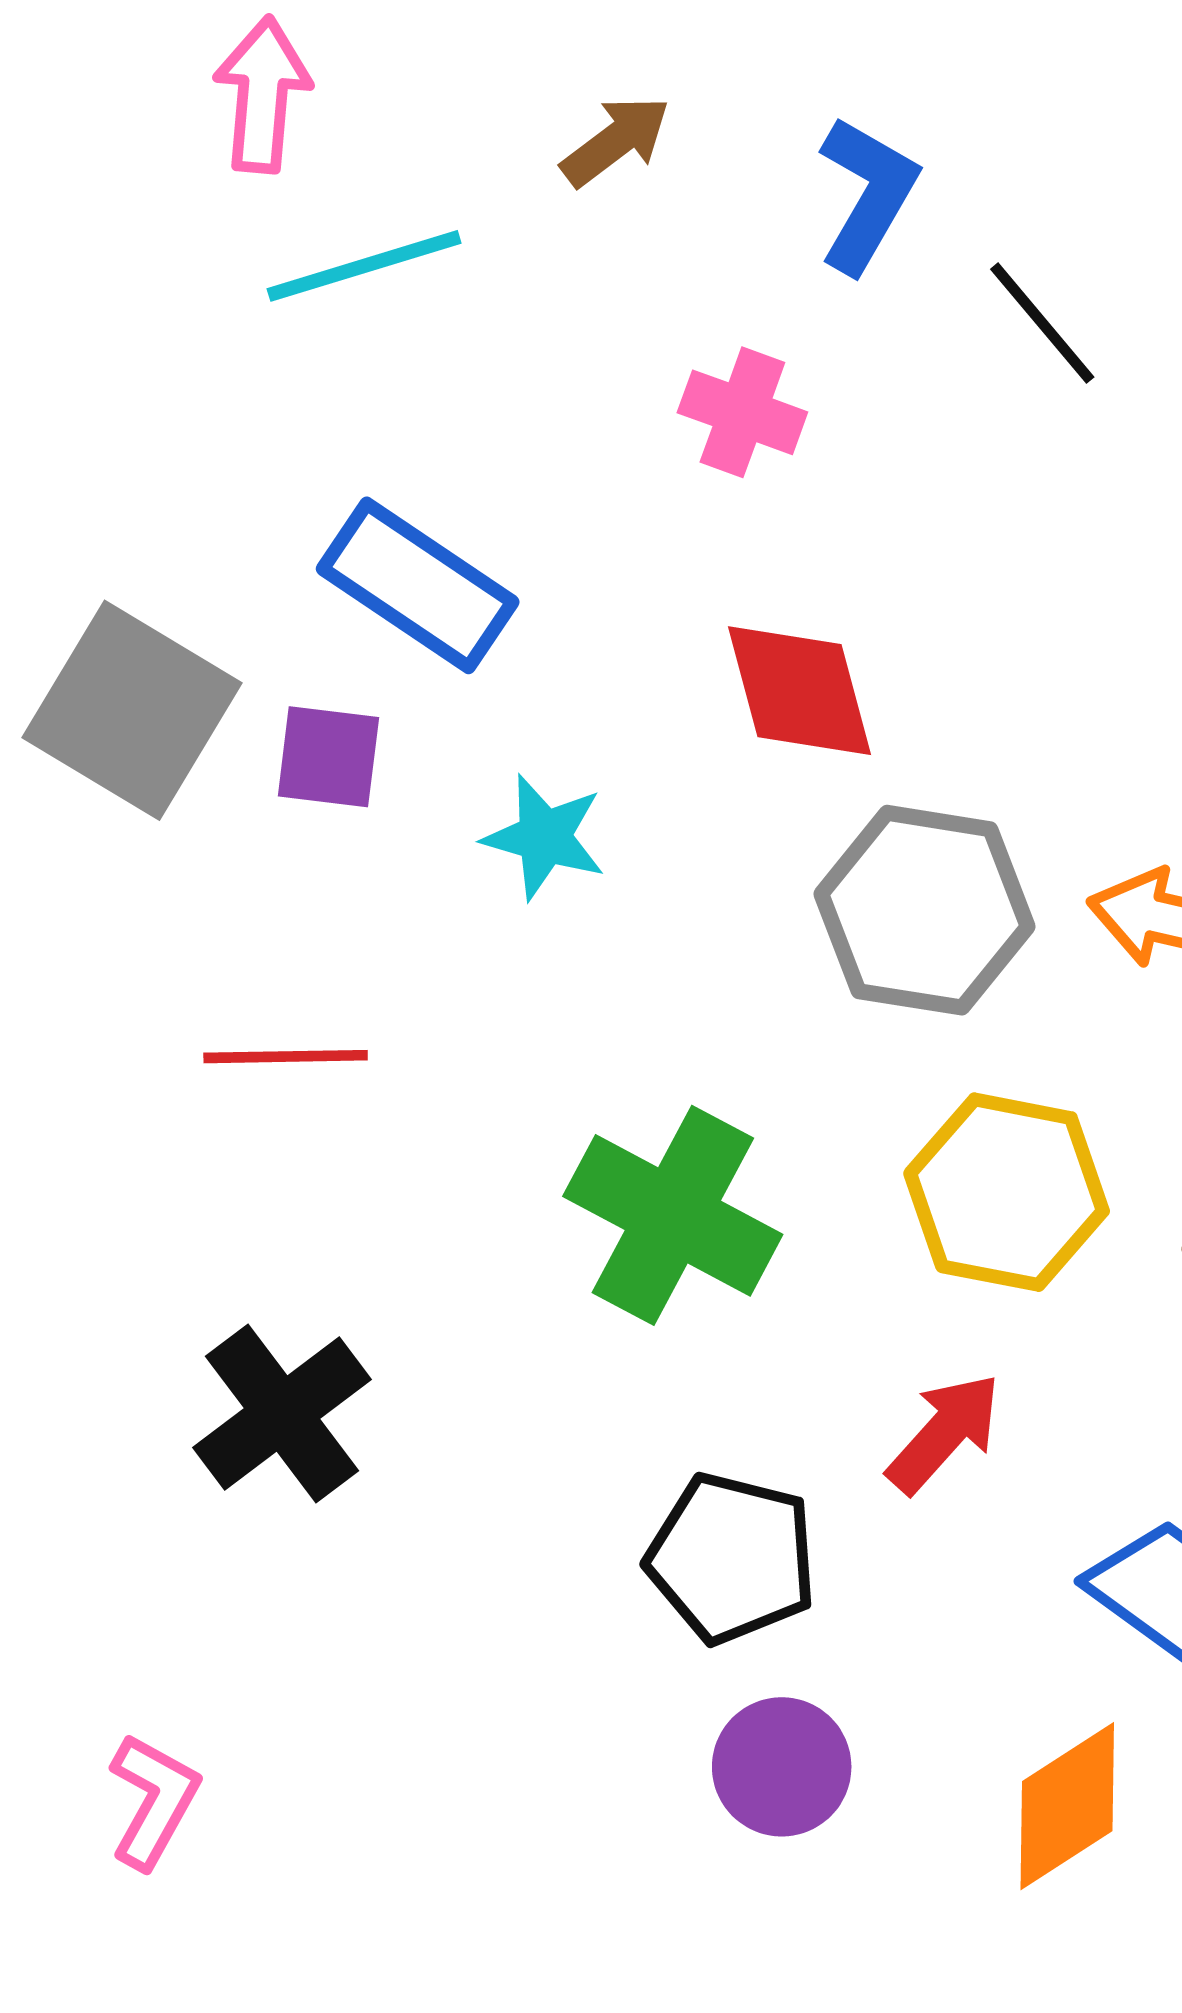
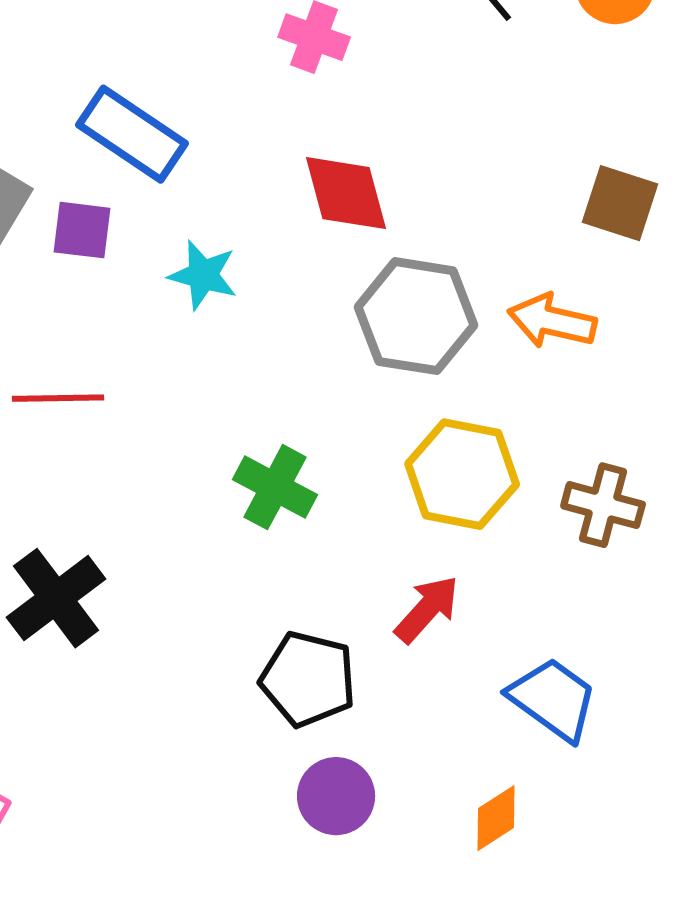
green cross: (673, 1215) -> (275, 487), size x0.7
orange diamond: (1067, 1806) -> (496, 818), size x0.7

